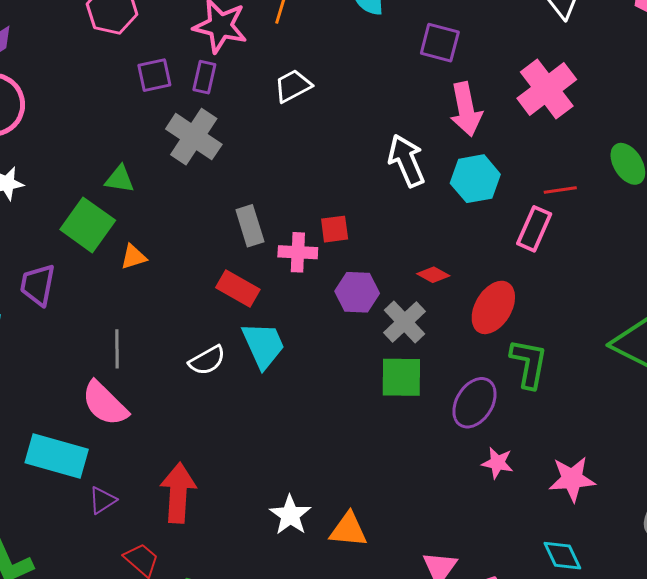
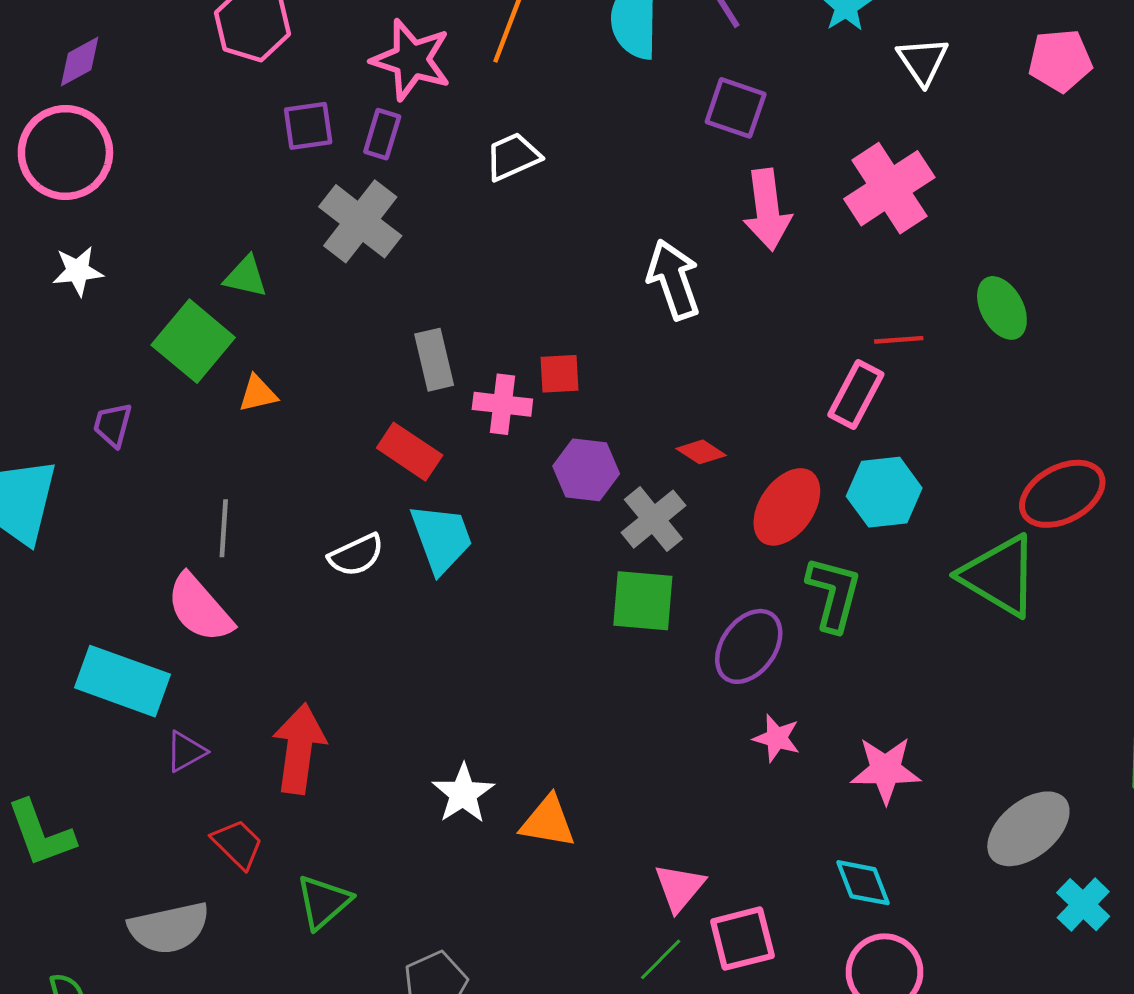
cyan hexagon: (475, 179) -> (884, 492), moved
purple trapezoid: (38, 285) -> (113, 425), size x0.7

